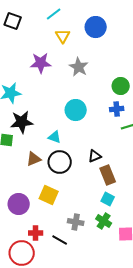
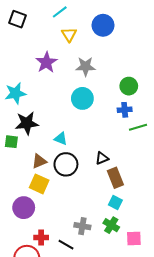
purple star: (41, 63) -> (46, 62), turned -30
gray star: (79, 67) -> (85, 66), turned -30
cyan circle: (76, 110) -> (82, 98), moved
yellow square: (49, 195) -> (39, 184), moved

